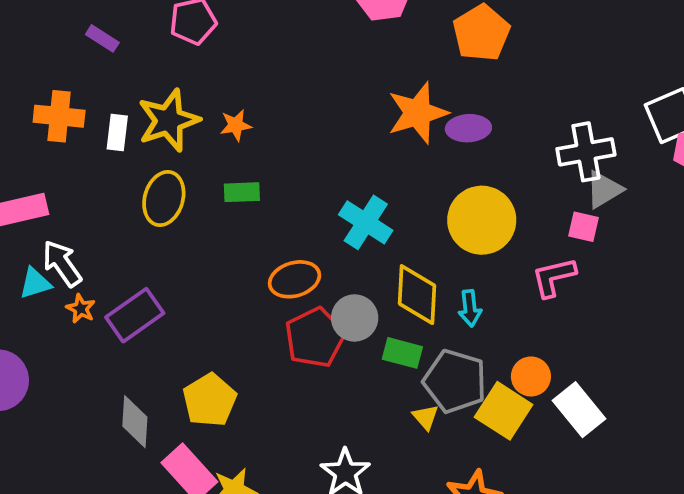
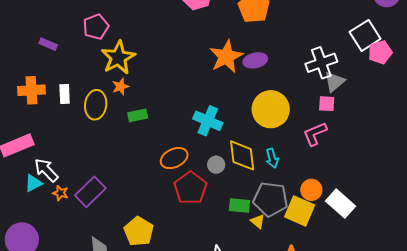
yellow star: (169, 120) -> (118, 58), moved
orange star: (236, 125) -> (120, 87), moved
yellow ellipse: (164, 198) -> (96, 105), moved
gray circle: (355, 318) -> (216, 165), moved, size x0.7
green rectangle: (402, 353) -> (240, 205), moved

